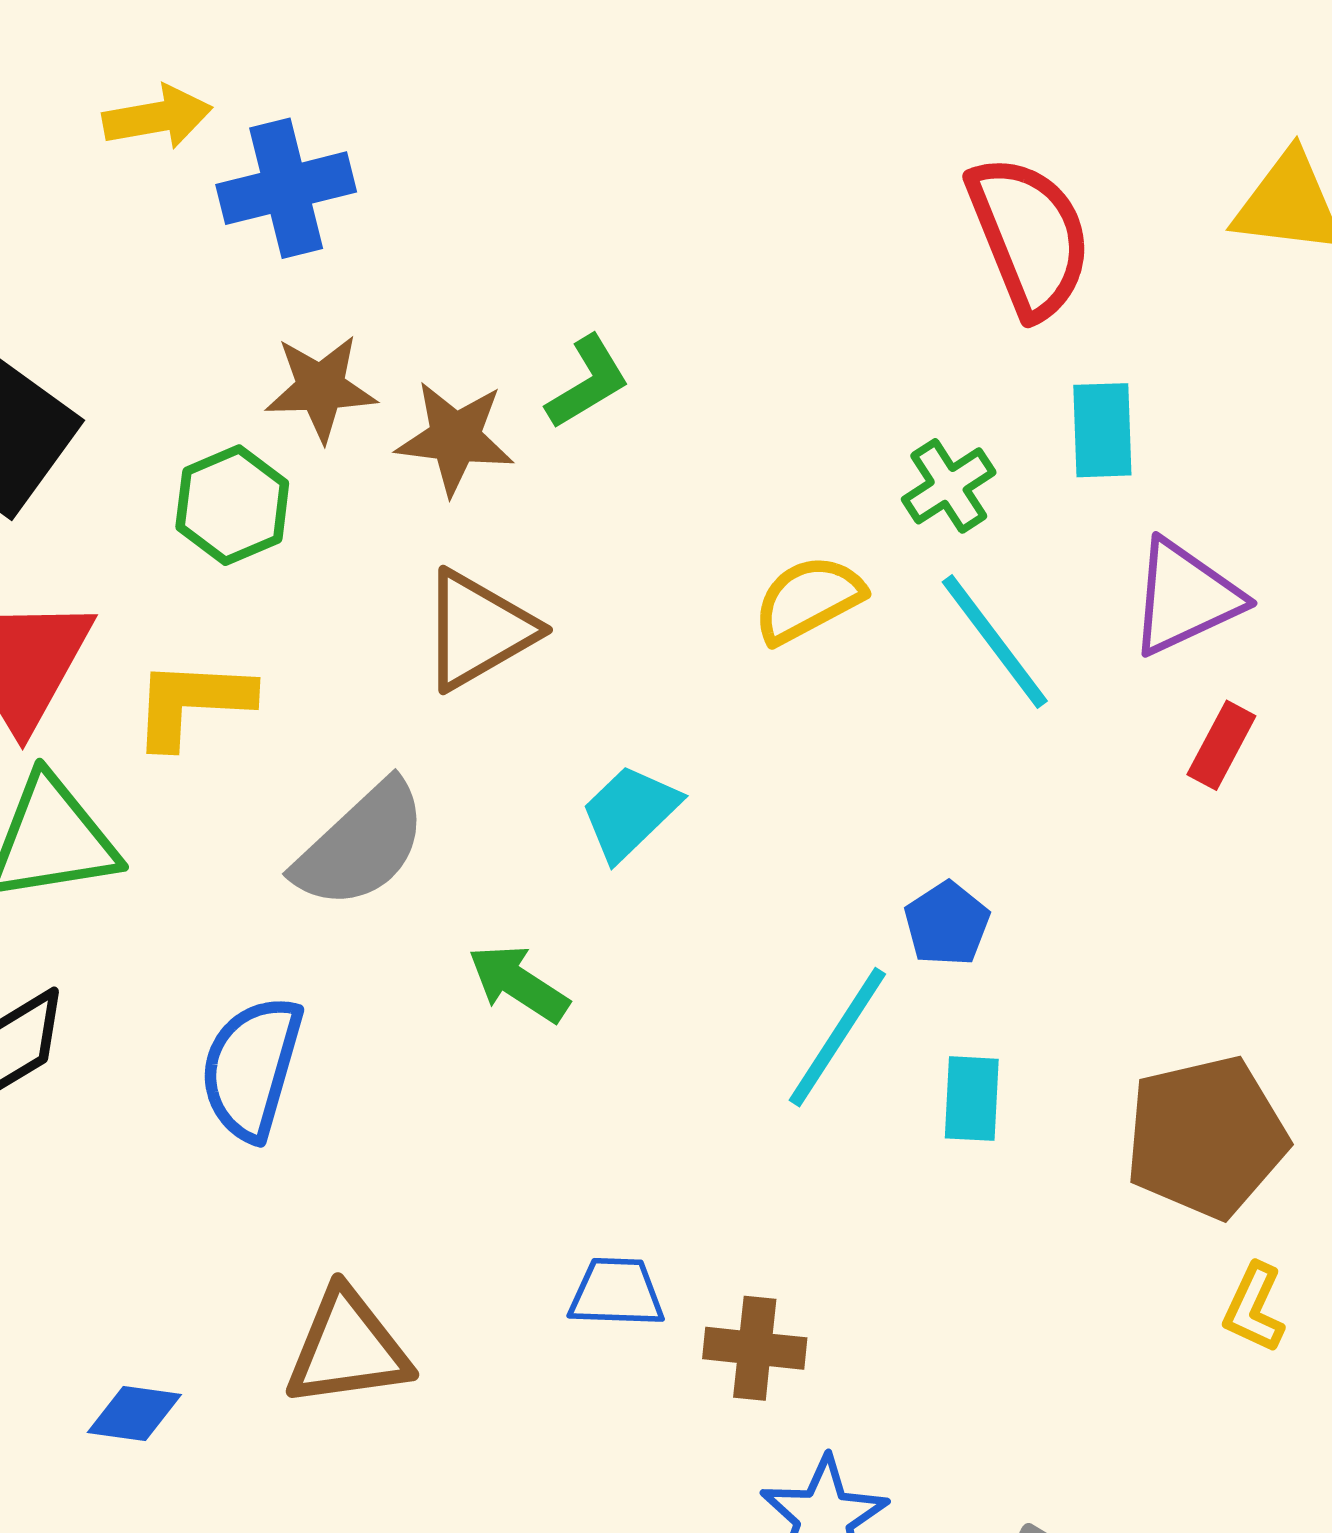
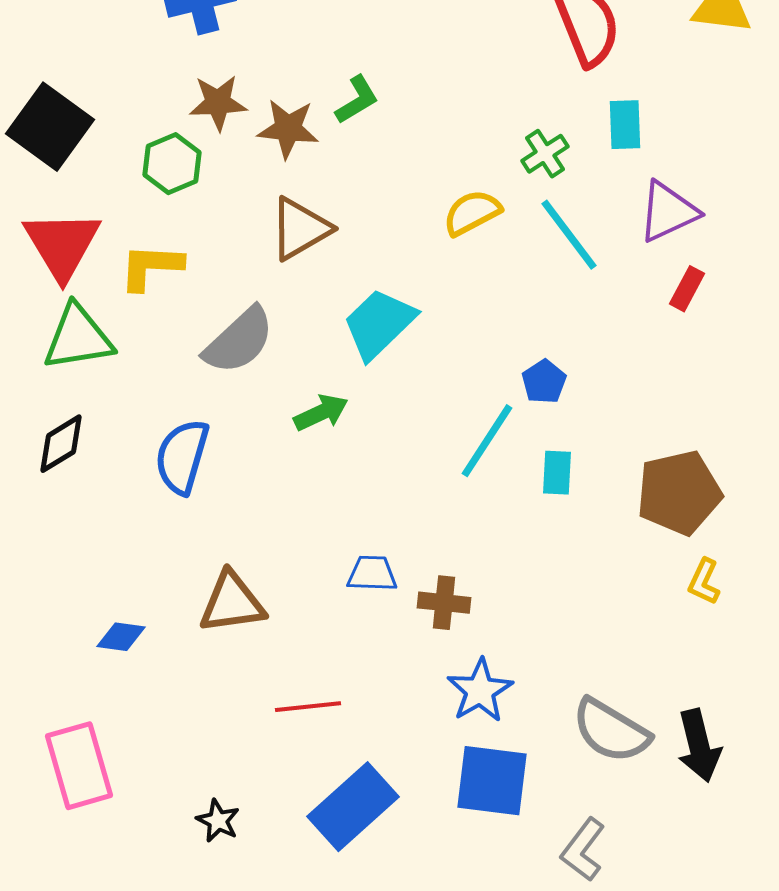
cyan trapezoid: (630, 812) -> (379, 324), size x1.4
green arrow: (518, 983) -> (321, 413), turned 122

